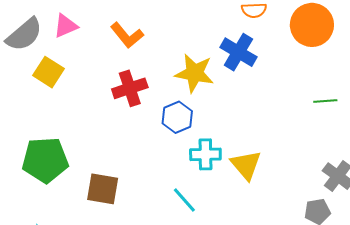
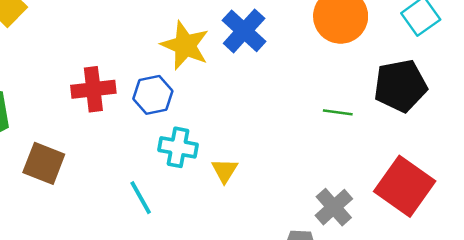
red cross: (130, 88) -> (93, 89), moved
yellow triangle: (246, 165) -> (225, 171), size x0.7

